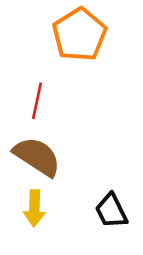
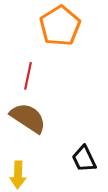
yellow arrow: (34, 208) -> (18, 175), moved

